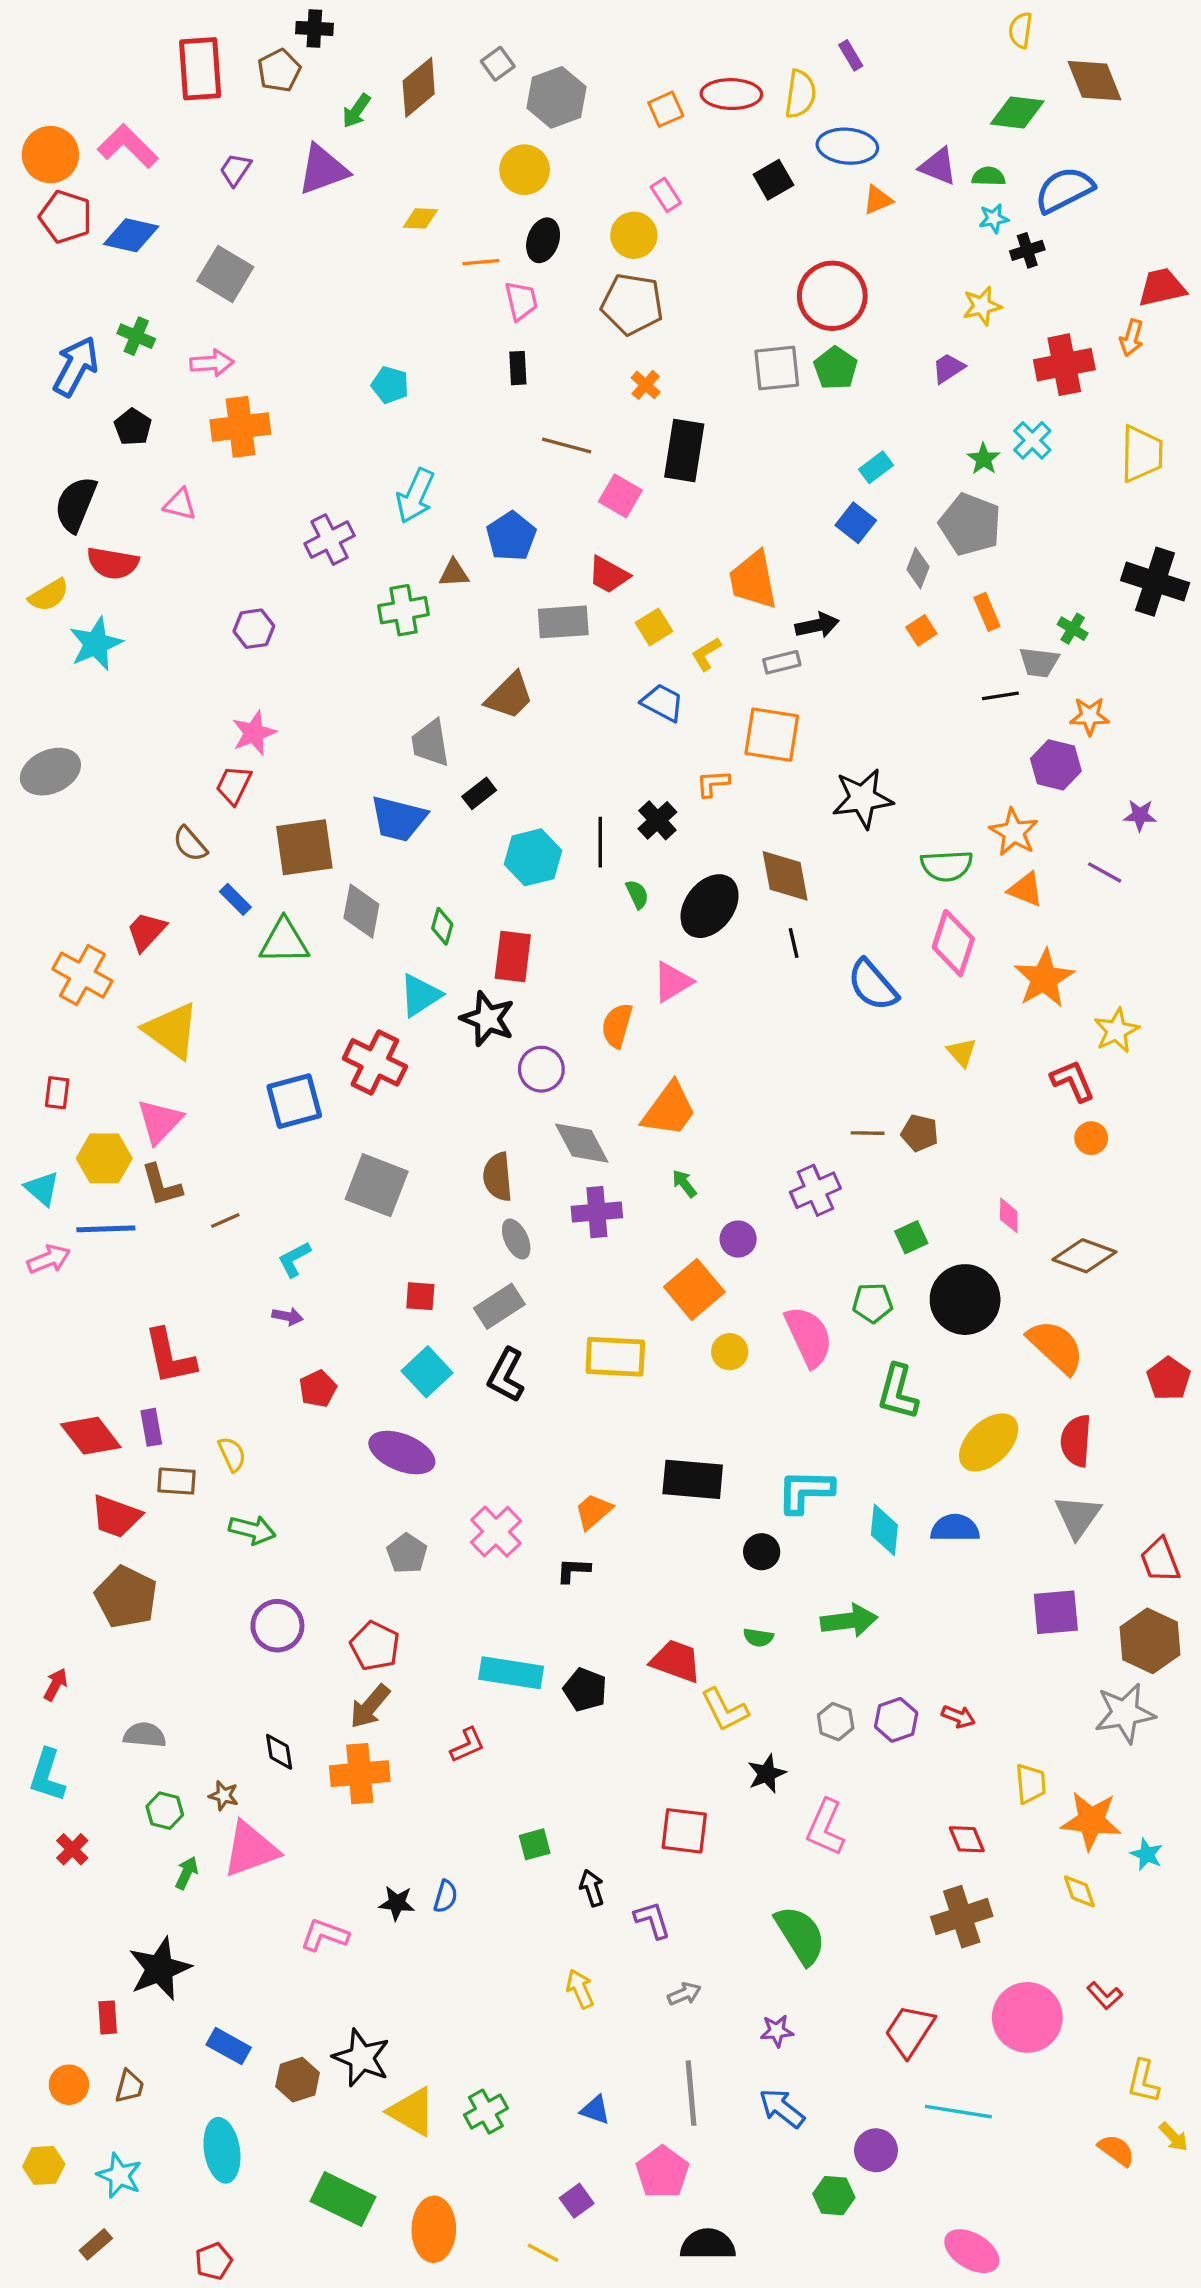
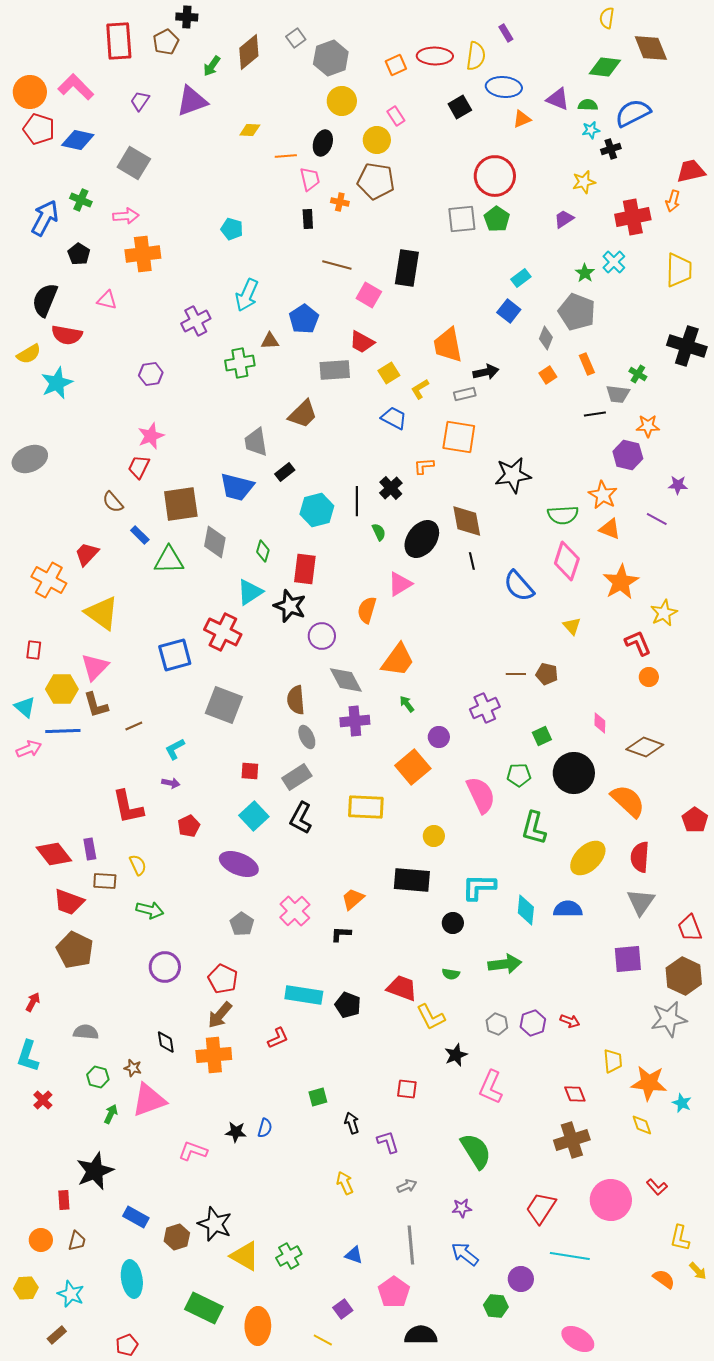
yellow circle: (525, 170) -> (342, 101), moved
orange cross: (646, 385) -> (340, 202), moved, turned -30
yellow circle: (730, 1352) -> (434, 836), moved
red L-shape: (170, 1357) -> (128, 807), moved
red square: (684, 1831) -> (407, 1089), size x0.7

